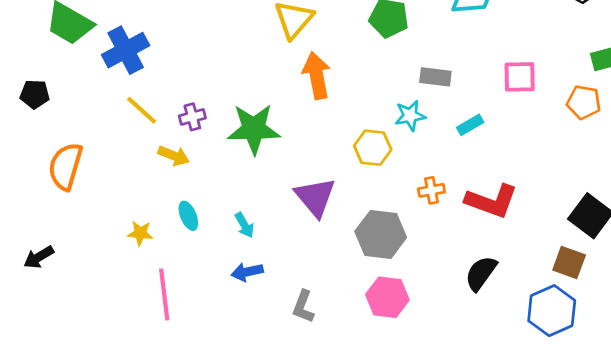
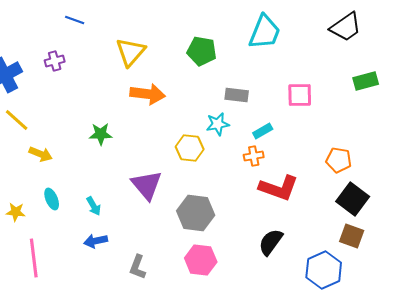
orange arrow: (317, 76) -> (148, 94), turned 108
orange pentagon: (584, 102) -> (339, 160), moved
purple cross: (192, 117) -> (55, 61), moved
green star: (254, 129) -> (101, 134), size x0.6
orange cross: (431, 190) -> (254, 156), moved
brown square: (569, 263) -> (352, 236), moved

